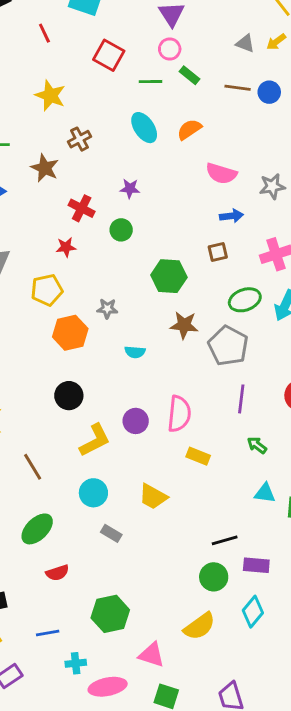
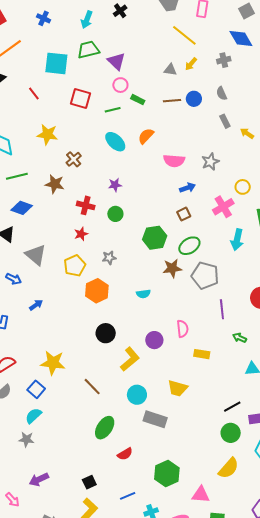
green ellipse: (245, 300) -> (189, 246), moved
gray star: (107, 309) -> (109, 258), moved
pink semicircle: (179, 414) -> (182, 329), size x0.7
gray rectangle: (111, 533) -> (155, 419), size x1.6

